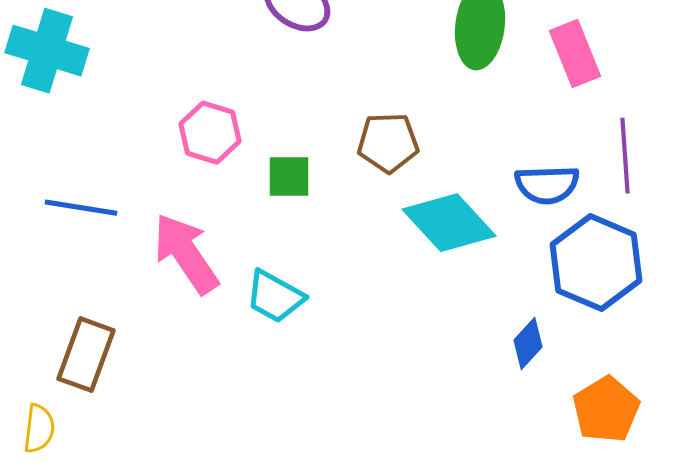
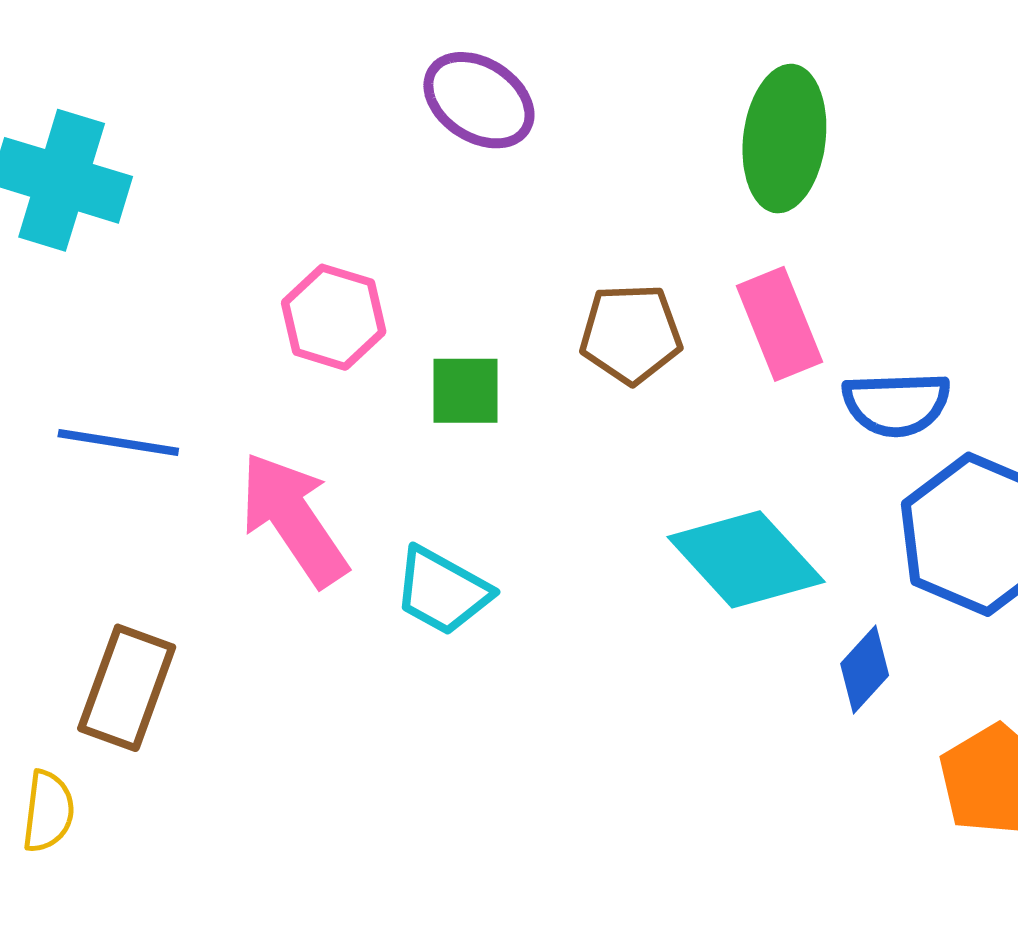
pink rectangle: (575, 54) -> (779, 324), moved
cyan diamond: (449, 223) -> (746, 559), moved

